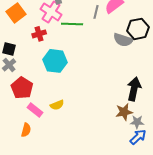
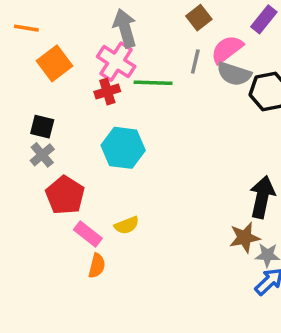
red cross: (39, 34) -> (107, 91), moved
gray semicircle: (123, 40) -> (234, 74), moved
orange semicircle: (26, 130) -> (97, 266), moved

